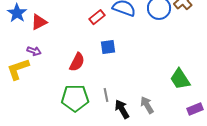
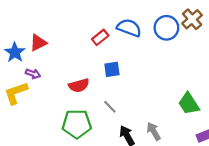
blue star: (17, 13) -> (15, 52), moved
red semicircle: (77, 62) -> (79, 85), turned 48
gray line: (106, 95) -> (110, 107), moved, turned -32

